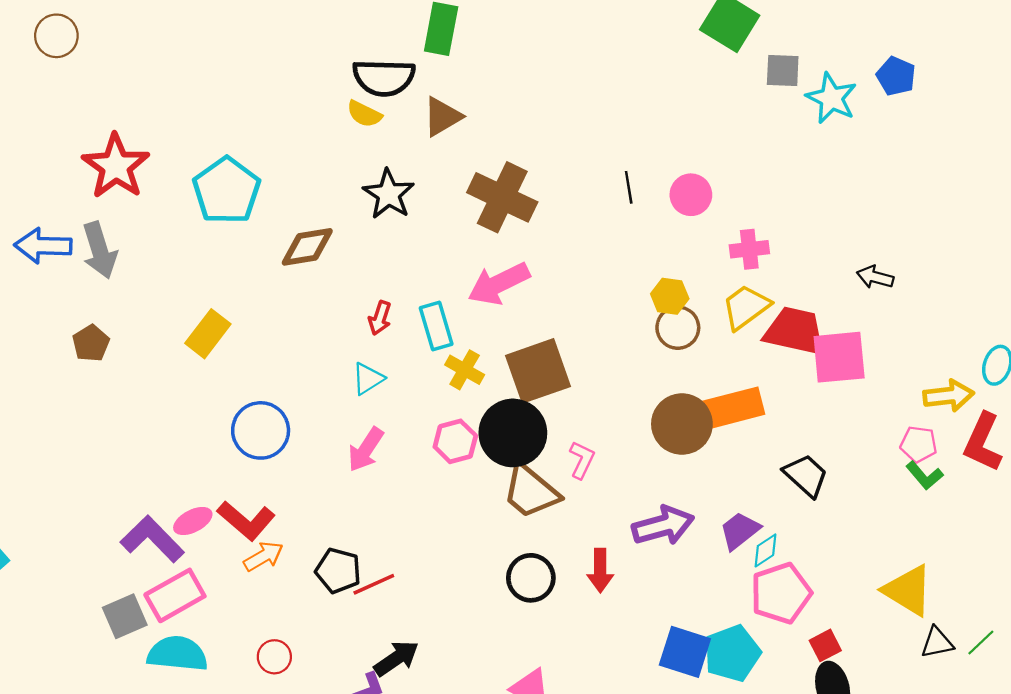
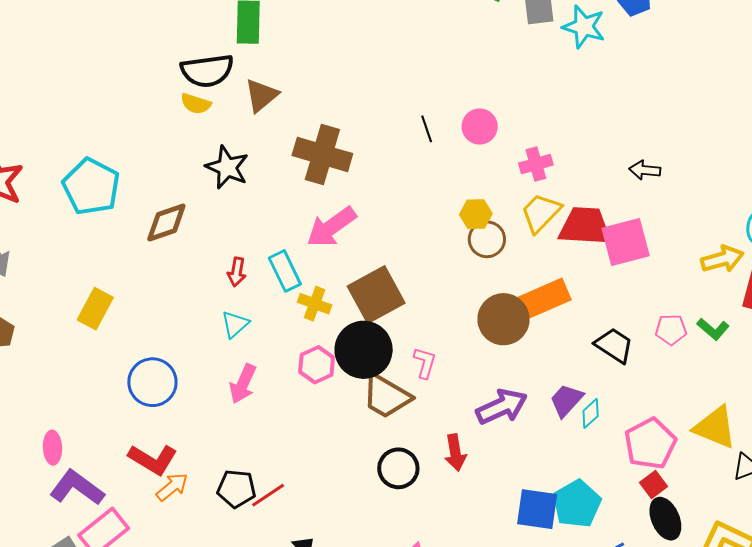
pink pentagon: (919, 444) -> (671, 330), moved
pink ellipse: (193, 521) -> (53, 448), moved, turned -56
pink pentagon: (781, 593) -> (650, 444), moved

